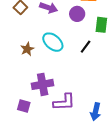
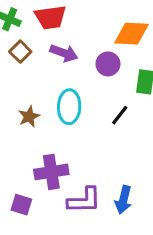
cyan ellipse: (53, 42) -> (69, 107), turned 50
blue arrow: (96, 112) -> (123, 200), moved

